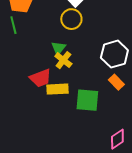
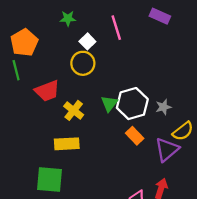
green triangle: (58, 48) -> (109, 104), moved
red trapezoid: (40, 78) -> (47, 91), moved
green square: (87, 100) -> (49, 179), moved

